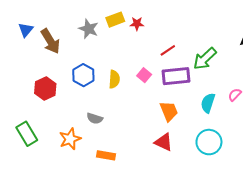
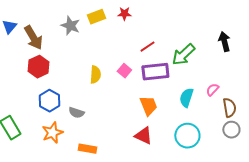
red star: (137, 24) -> (124, 14), moved
blue hexagon: (83, 75) -> (49, 101), moved
red hexagon: (45, 89) -> (38, 67), moved

